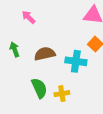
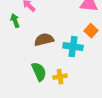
green arrow: (15, 49) -> (15, 21), moved

